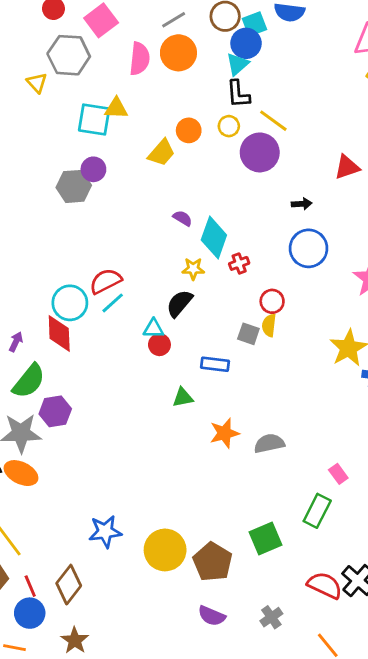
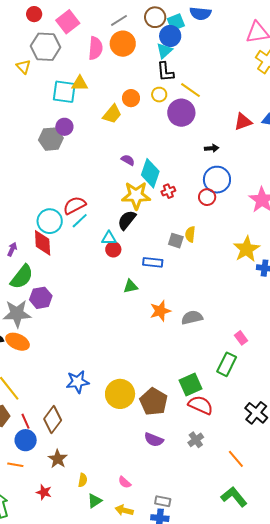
yellow star: (193, 269) -> (136, 195), size x1.8
red circle: (272, 301) -> (207, 197), moved
red semicircle: (325, 585) -> (201, 405), moved

